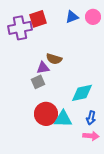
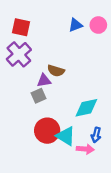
red square: (38, 19) -> (21, 27), moved, turned 30
purple cross: (20, 28) -> (19, 54), moved, turned -30
cyan triangle: (63, 119) -> (66, 136), turned 30
pink arrow: (91, 136) -> (85, 149), moved

